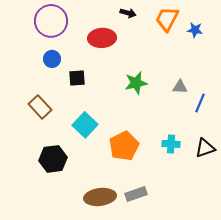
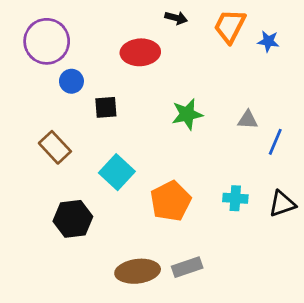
purple circle: (51, 21) -> (47, 41), moved

